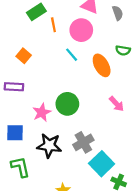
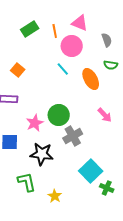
gray semicircle: (118, 13) -> (107, 40), moved
orange line: (53, 25) -> (55, 31), moved
gray cross: (83, 142) -> (73, 136), moved
green L-shape: (20, 167) -> (27, 182), moved

